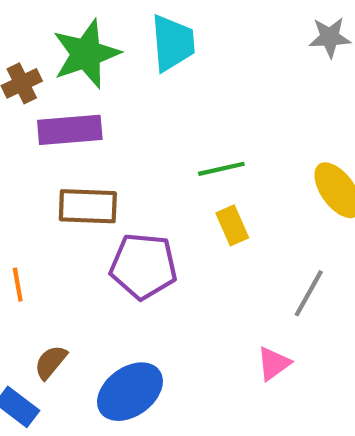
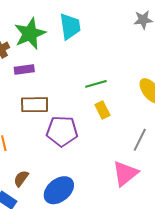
purple rectangle: (70, 130) -> (24, 70), size x0.7
pink triangle: (274, 364) -> (125, 173), size x1.6

